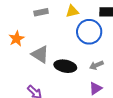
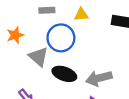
blue circle: (89, 32) -> (61, 38), moved
gray arrow: (96, 65) -> (99, 78), size x1.6

